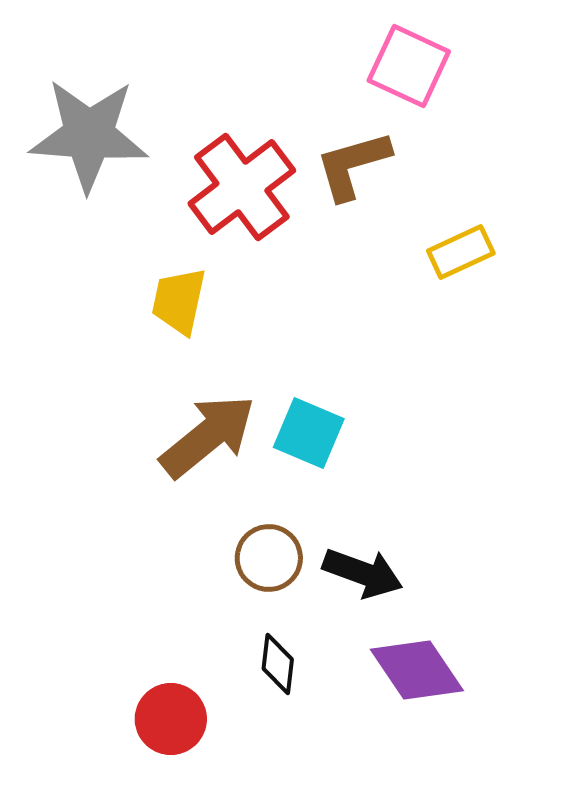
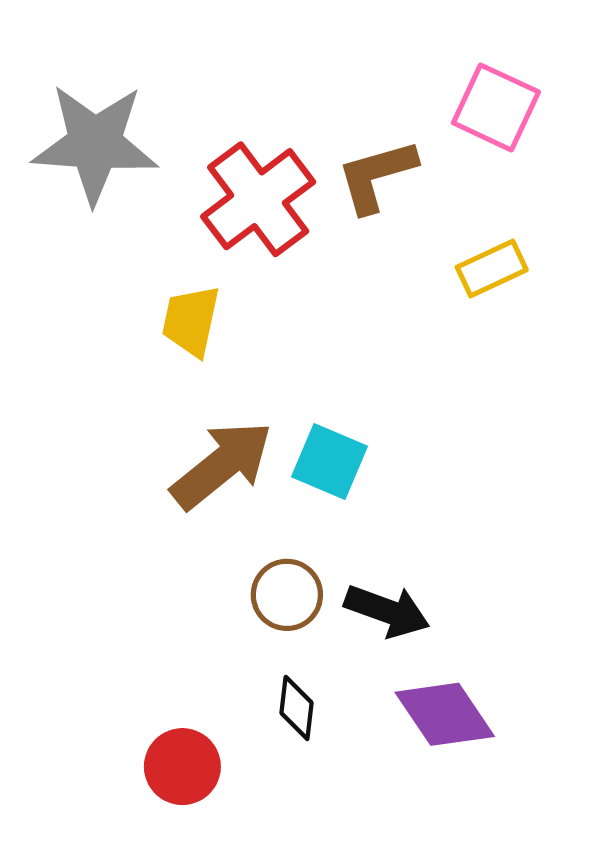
pink square: (409, 66) -> (496, 107), moved

